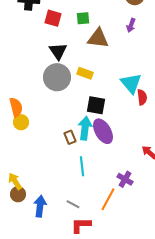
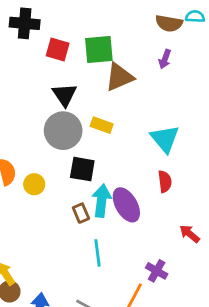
green square: (83, 18) -> (99, 49), size x1.6
brown triangle: (98, 38) -> (119, 77), turned -30
red semicircle: (142, 97) -> (165, 181), moved
black square: (96, 105) -> (82, 169), moved
yellow circle: (21, 122) -> (34, 184), moved

